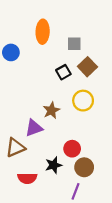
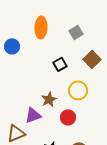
gray square: (74, 44) -> (76, 32), moved, turned -32
brown square: (87, 67) -> (92, 59), moved
red circle: (72, 149) -> (68, 117), moved

